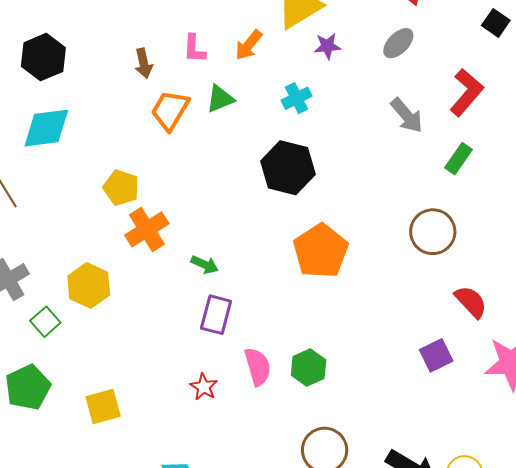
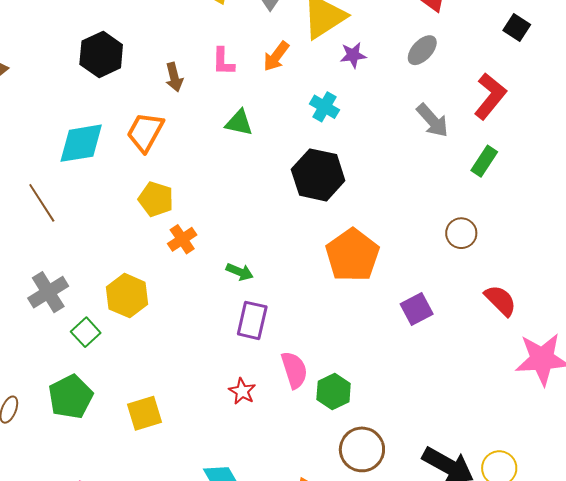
black hexagon: (43, 57) -> (101, 54), moved
cyan cross: (297, 98) -> (325, 107), turned -32
green triangle: (220, 99) -> (239, 123), moved, turned 36
orange trapezoid: (170, 110) -> (145, 132), moved
orange cross: (147, 229) -> (182, 239), size x0.7
brown circle: (433, 232) -> (461, 233), size x0.7
purple square: (436, 355) -> (417, 309), moved
green hexagon: (309, 368) -> (334, 391), moved

